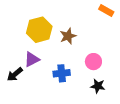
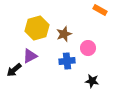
pink circle: (93, 62) -> (88, 48), moved
blue cross: (62, 73) -> (67, 61), moved

